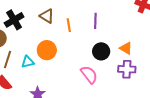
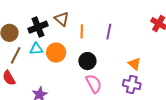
black cross: (14, 20) -> (38, 27), moved
black circle: (101, 51) -> (87, 61), moved
cyan triangle: (28, 62) -> (36, 49), moved

